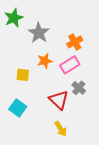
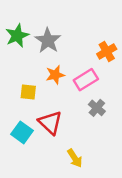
green star: (14, 18) -> (17, 36), moved
orange cross: (75, 42) -> (107, 51), moved
red triangle: (59, 100) -> (50, 123), moved

